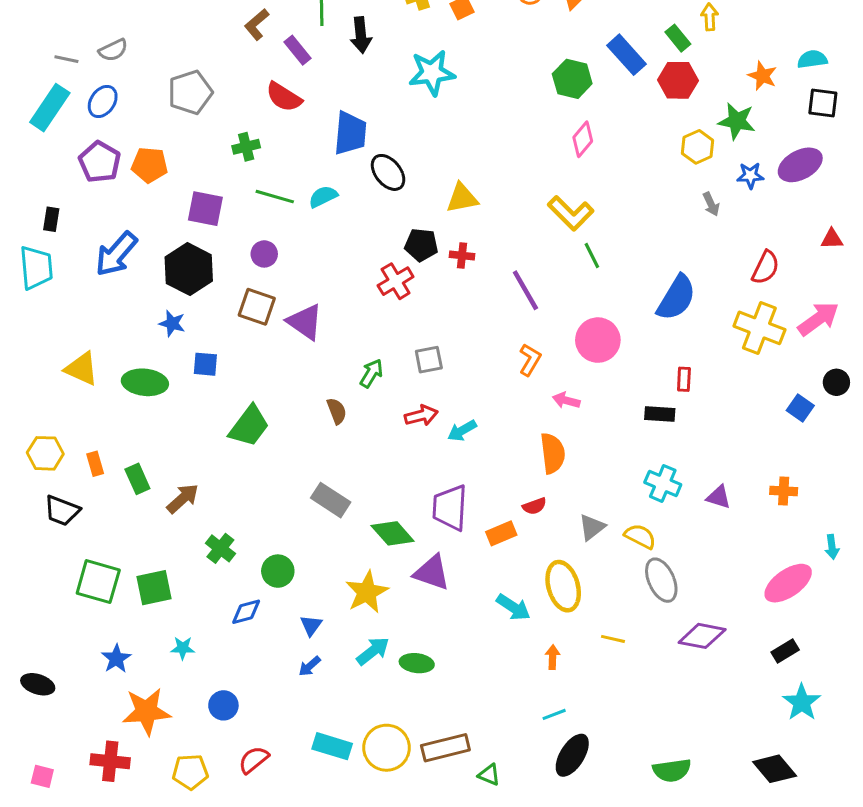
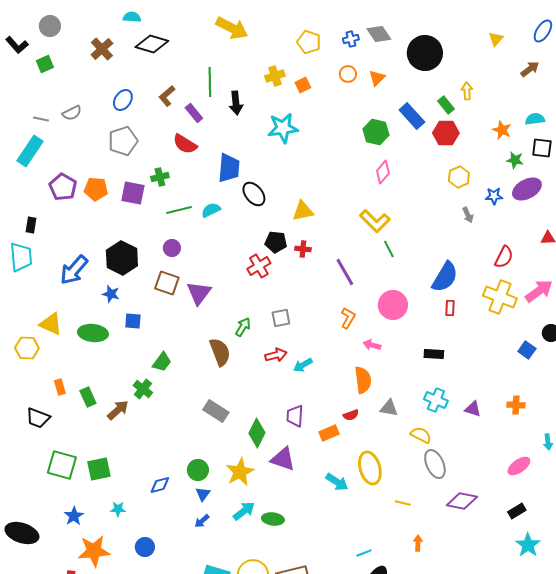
blue ellipse: (103, 101) -> (123, 100), moved
green star: (737, 121) -> (515, 160), moved, size x0.7
green line: (275, 197) -> (179, 210), turned -30
purple square: (205, 209) -> (133, 193), moved
blue arrow: (116, 254) -> (74, 270), moved
purple triangle: (305, 322) -> (199, 293), turned 32
red rectangle: (684, 379) -> (450, 308), moved
brown semicircle: (337, 411) -> (220, 352), size x1.6
green trapezoid: (249, 426) -> (162, 362), size x0.7
yellow hexagon: (45, 453) -> (27, 348), moved
purple trapezoid: (450, 508) -> (295, 416), size x0.7
gray triangle: (592, 527) -> (389, 408), moved, turned 48
green diamond: (393, 533) -> (257, 433), turned 68
green cross: (220, 548) -> (143, 389), moved
green circle: (278, 571) -> (198, 470), moved
pink ellipse: (788, 583) -> (519, 466), size x0.7
orange arrow: (553, 657) -> (418, 543), moved
black ellipse: (38, 684) -> (22, 533), size x1.5

